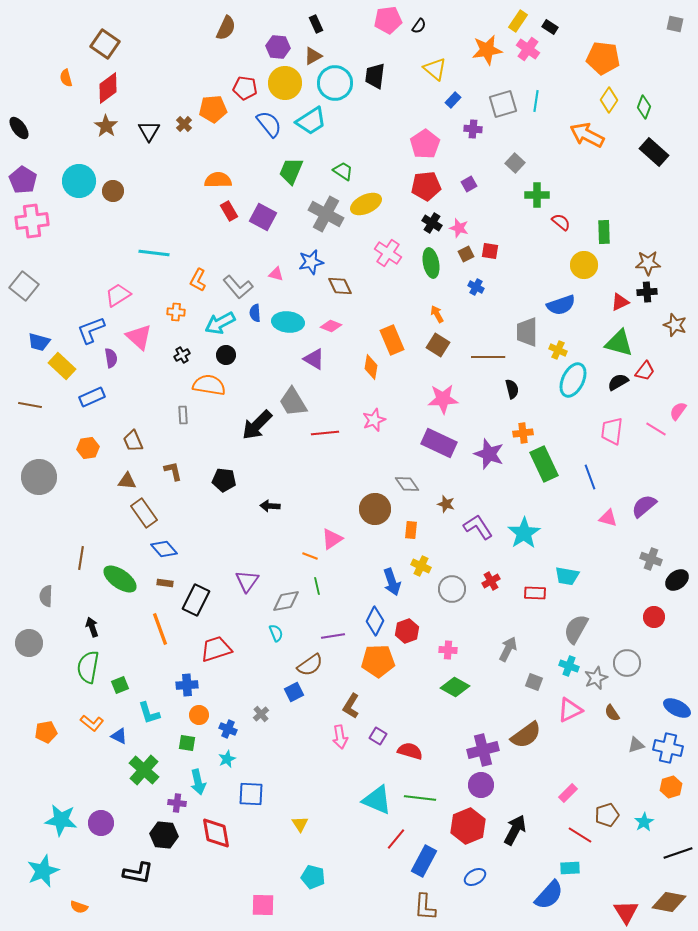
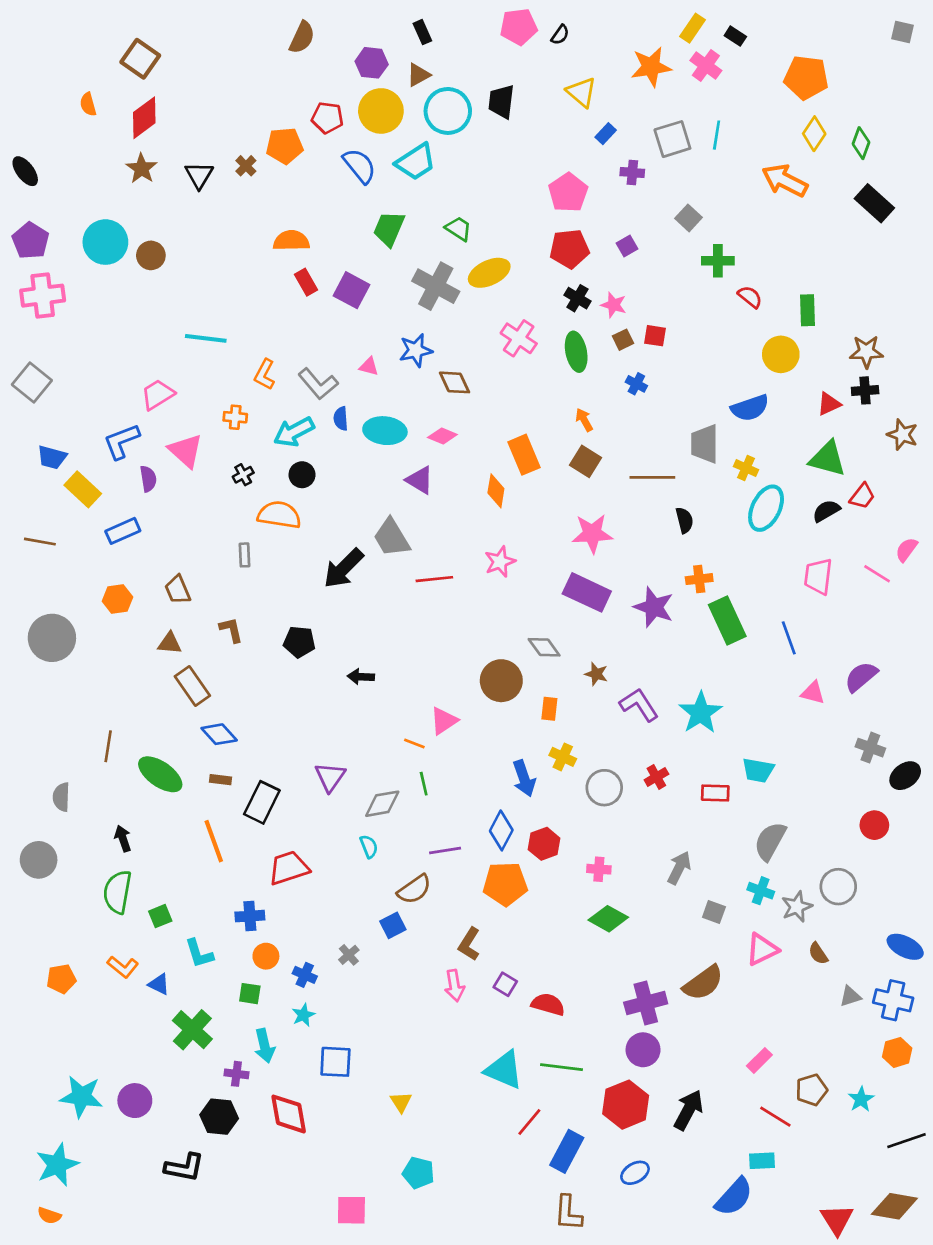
orange semicircle: (79, 907) -> (49, 1216), moved

